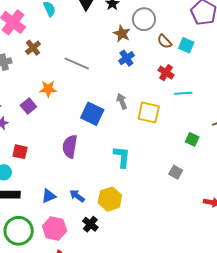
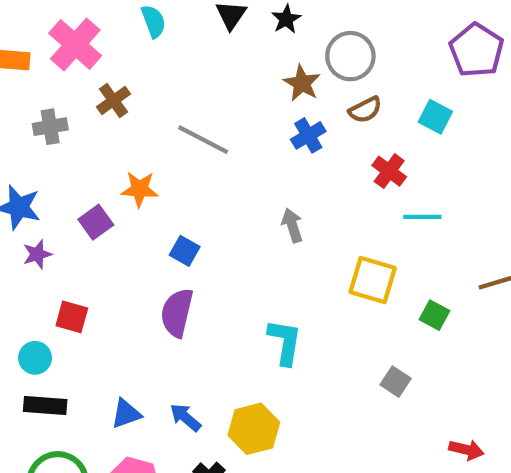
brown semicircle: (164, 41) -> (365, 110), moved, turned -77
yellow square: (149, 112) -> (373, 280), moved
blue square: (92, 114) -> (185, 251), moved, size x0.6

